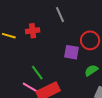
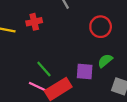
purple square: (71, 52) -> (85, 72), moved

